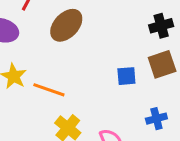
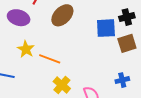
blue square: (126, 76) -> (106, 28), moved, size x1.5

